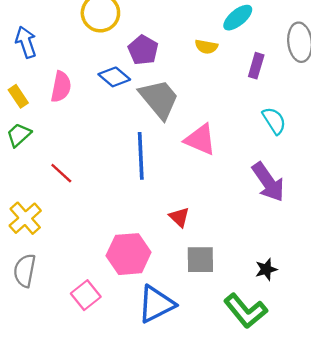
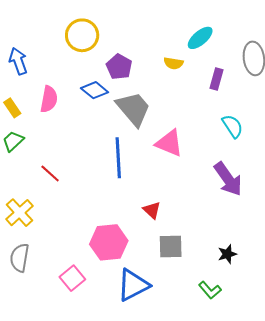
green L-shape: (245, 311) -> (210, 290), size x0.6

